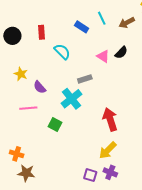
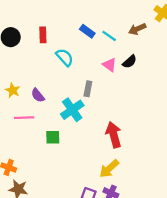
cyan line: (102, 18) -> (109, 36), moved, turned -32
yellow star: (21, 74) -> (13, 90), moved
gray rectangle: (85, 79) -> (88, 89), turned -64
green square: (55, 124) -> (53, 137), turned -32

